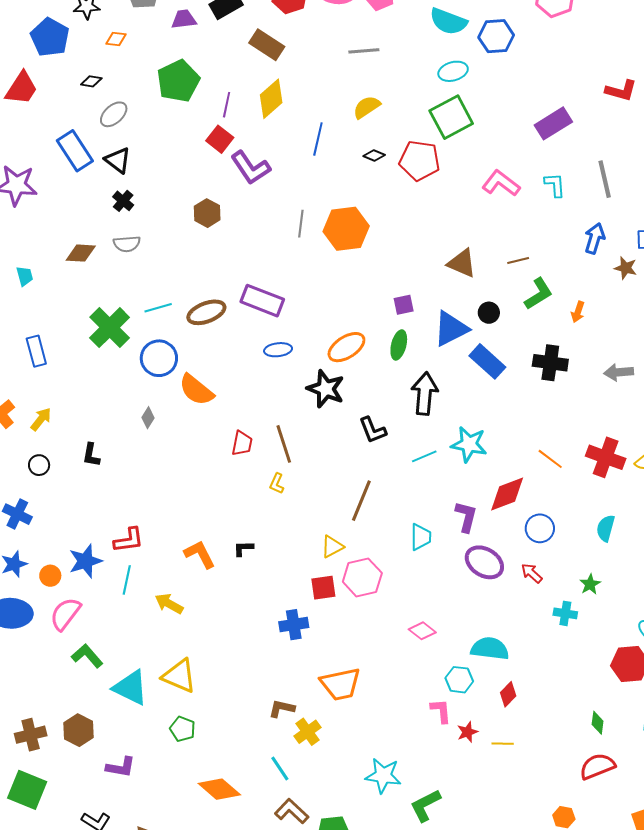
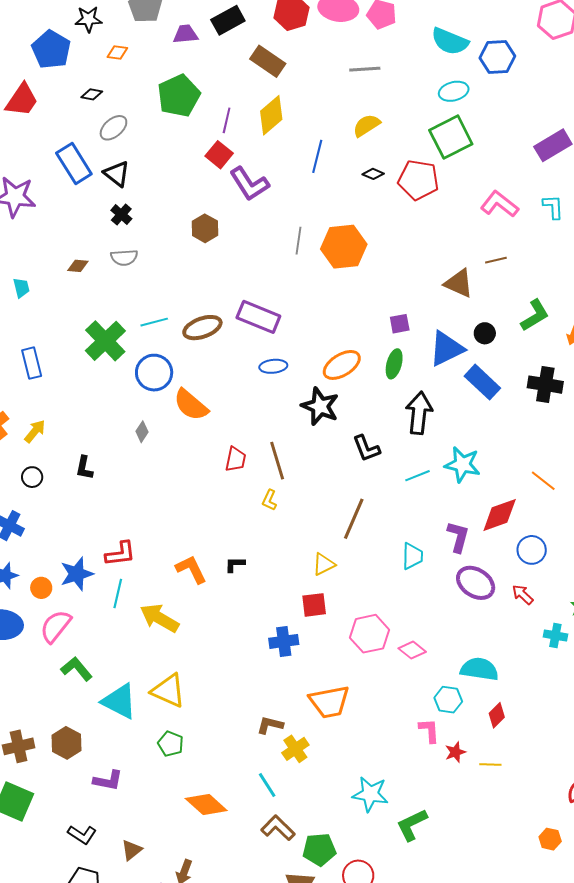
brown diamond: (81, 253) -> (78, 266), size x0.7
brown line: (518, 260) -> (496, 260), moved
pink hexagon: (362, 577) -> (369, 634), moved
yellow arrow: (169, 604) -> (159, 618), size x1.4

